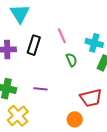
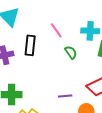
purple line: (41, 89) -> (65, 96), moved

